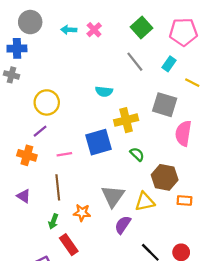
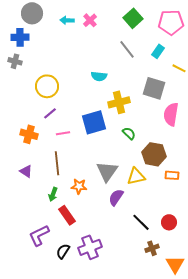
purple line: (40, 131) -> (50, 113), moved

